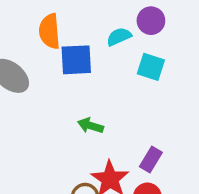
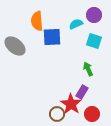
green arrow: (90, 126) -> (88, 69), moved, turned 48
purple rectangle: (151, 159) -> (82, 92), moved

